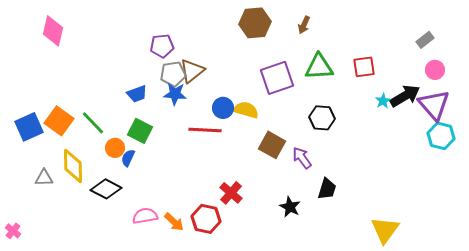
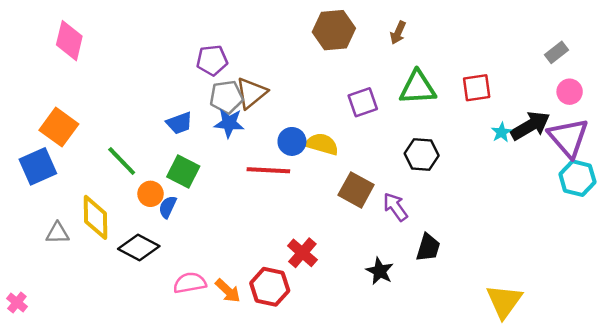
purple square: (277, 78) -> (363, 102), size x0.7
orange square: (59, 121) -> (59, 127), moved

